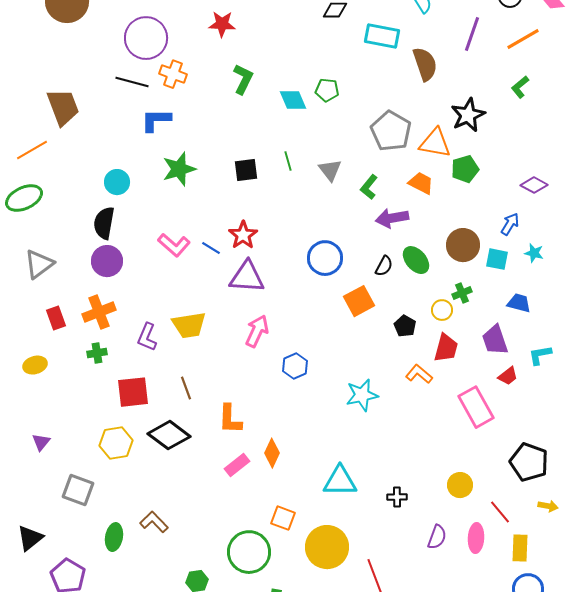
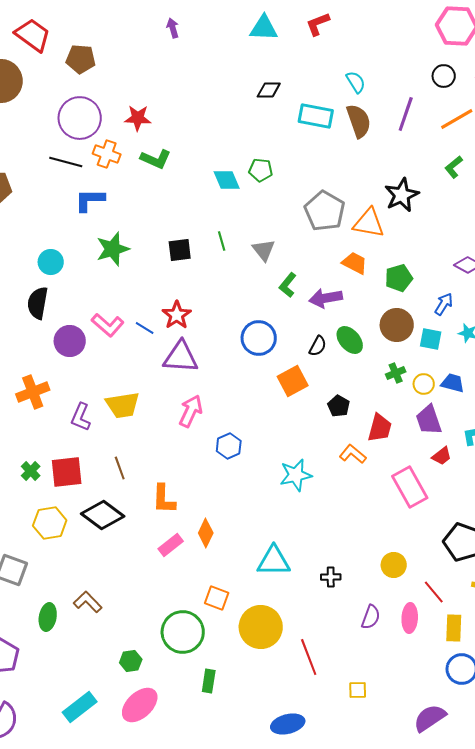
red star: (222, 24) -> (138, 118), moved
brown semicircle: (425, 64) -> (359, 121), moved
green L-shape: (243, 79) -> (156, 159), moved, turned 88
green pentagon: (465, 169) -> (399, 278), moved
green L-shape: (369, 187) -> (288, 285), moved
purple circle: (107, 261) -> (70, 341), moved
yellow circle: (442, 310) -> (424, 384), moved
green cross: (97, 353) -> (31, 471), moved, turned -36

